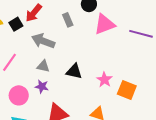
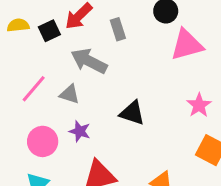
gray rectangle: (68, 20) -> (118, 29), moved
gray triangle: (43, 66) -> (70, 94), moved
pink star: (104, 80) -> (199, 105), moved

